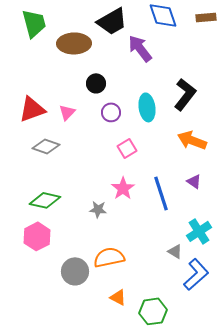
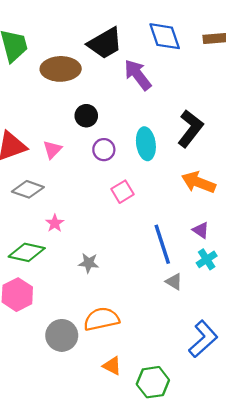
pink star: (123, 188) -> (55, 223), moved, size x0.7
cyan cross: (199, 231) -> (207, 259), moved, size x0.7
gray triangle: (175, 251) -> (174, 282), moved

